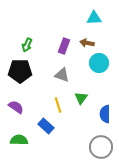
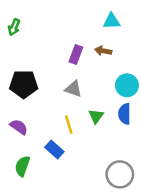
green arrow: (27, 45) -> (14, 27), moved
cyan circle: (99, 63) -> (127, 85), moved
blue semicircle: (105, 114) -> (125, 114), moved
green semicircle: (19, 140) -> (22, 166), turned -72

